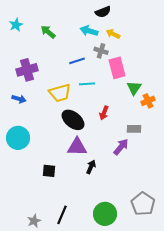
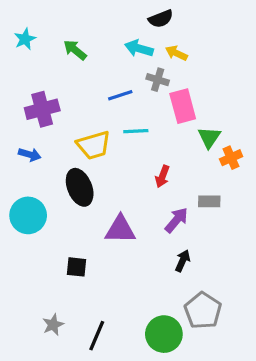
black ellipse: (73, 120) -> (80, 187), moved, turned 30
purple arrow: (121, 147) -> (176, 220), moved
black arrow: (91, 167) -> (183, 261), moved
gray pentagon: (143, 204) -> (203, 311), moved
gray star: (34, 221) -> (53, 325), moved

